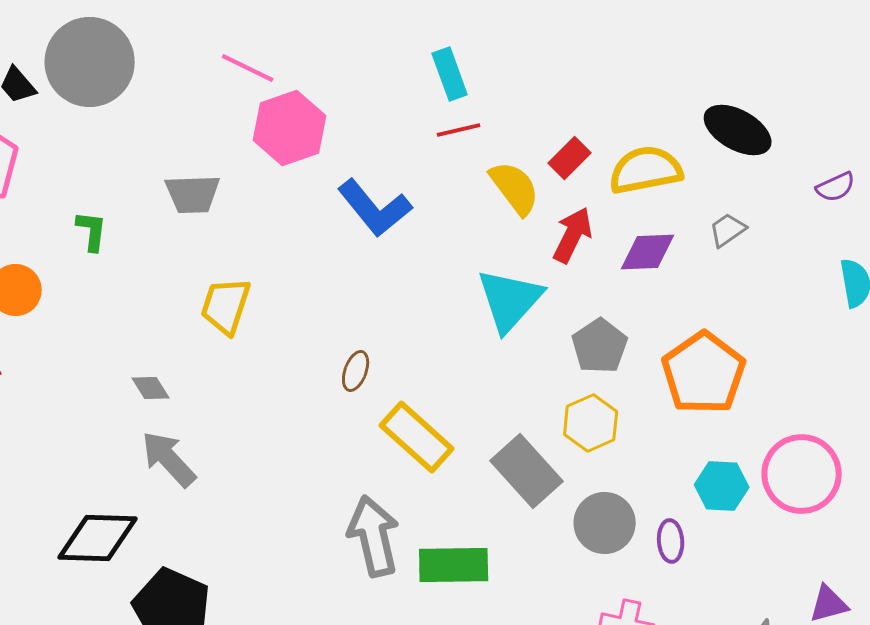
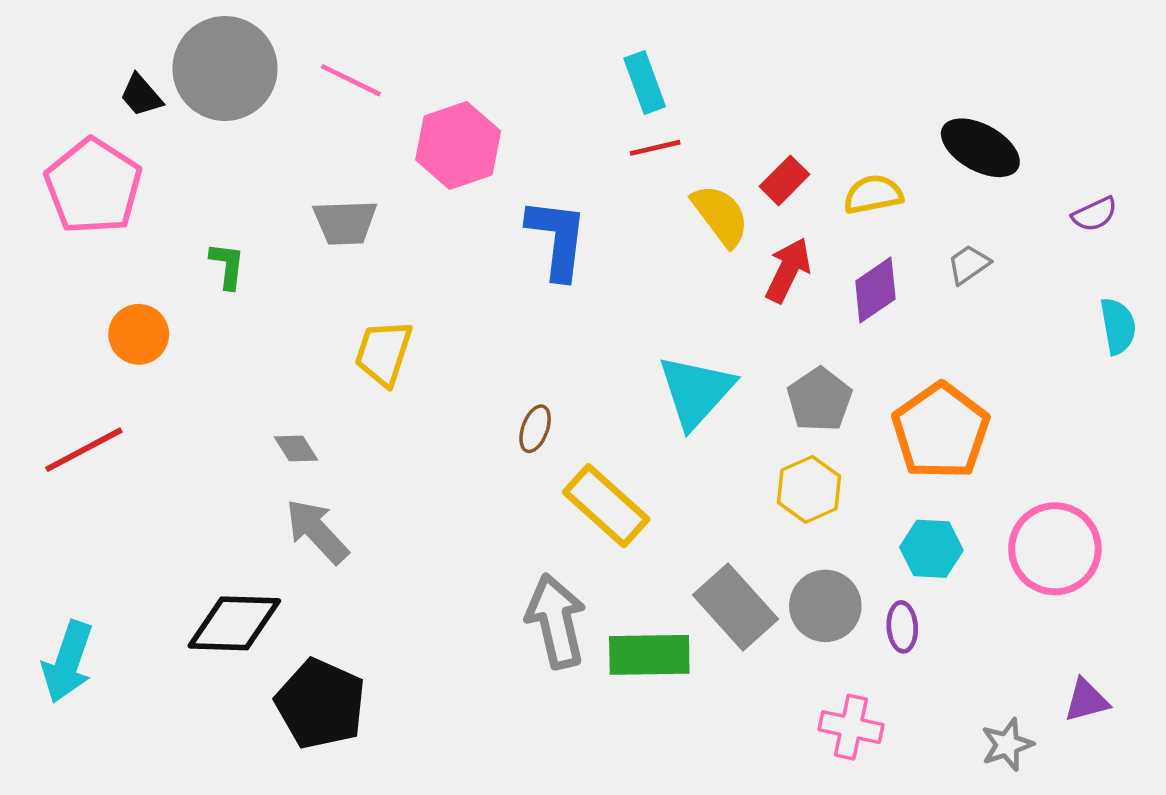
pink line: (248, 68) -> (351, 80), moved
yellow semicircle: (646, 170) -> (873, 194), size x0.7
blue L-shape: (375, 208) -> (557, 239), turned -134
purple diamond: (648, 252) -> (875, 290), turned -32
cyan triangle: (510, 300) -> (696, 391), moved
gray rectangle: (527, 471) -> (736, 607), moved
cyan hexagon: (722, 486) -> (931, 549), moved

